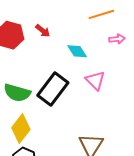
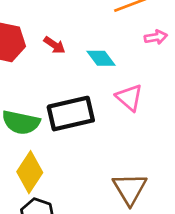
red arrow: (43, 31) -> (54, 45), moved
black rectangle: (53, 89) -> (71, 114), turned 44

